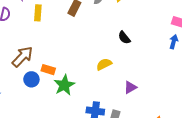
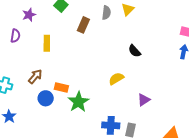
yellow rectangle: (38, 13) -> (47, 43), moved
brown arrow: (22, 57) -> (35, 76), size x0.7

